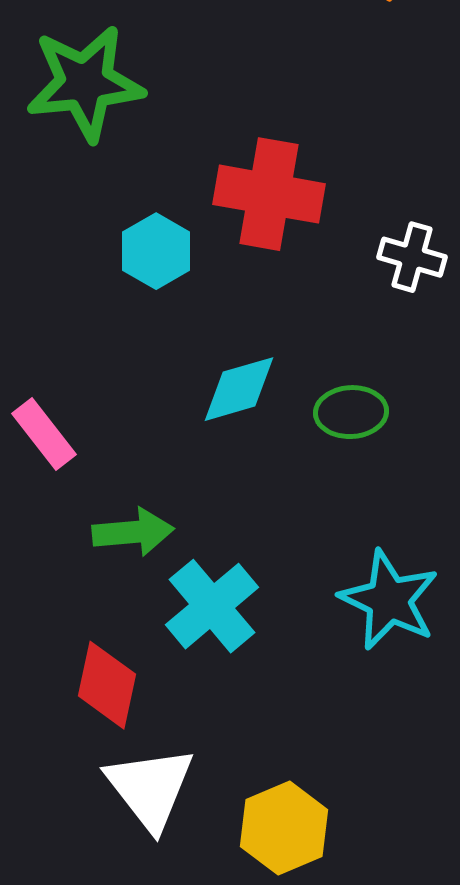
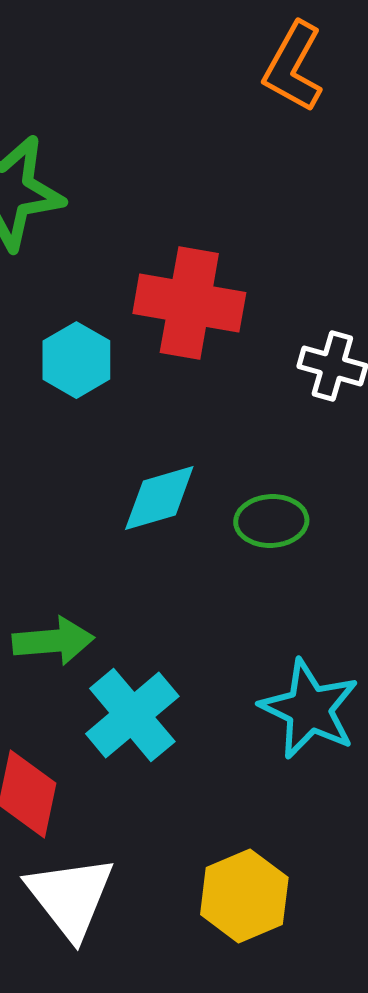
yellow hexagon: (284, 828) -> (244, 896), moved

